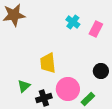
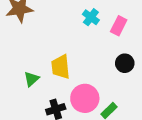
black circle: (101, 71) -> (125, 63), moved
green triangle: (24, 86) -> (31, 79), moved

